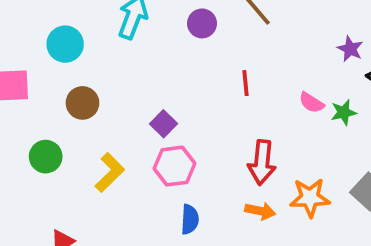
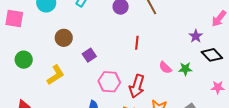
brown circle: (82, 103) -> (64, 38), moved
pink semicircle: (311, 103) -> (165, 68), moved
pink hexagon: (174, 166) -> (109, 82), moved

